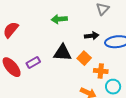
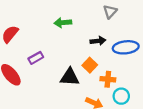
black triangle: (63, 53) -> (70, 77), moved
purple rectangle: (33, 62) -> (36, 58), moved

